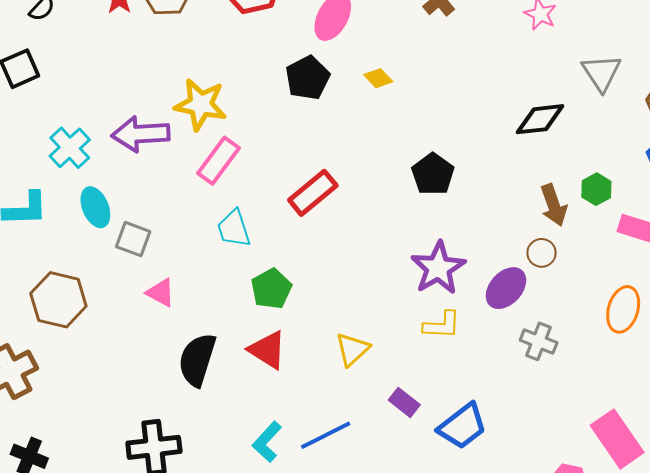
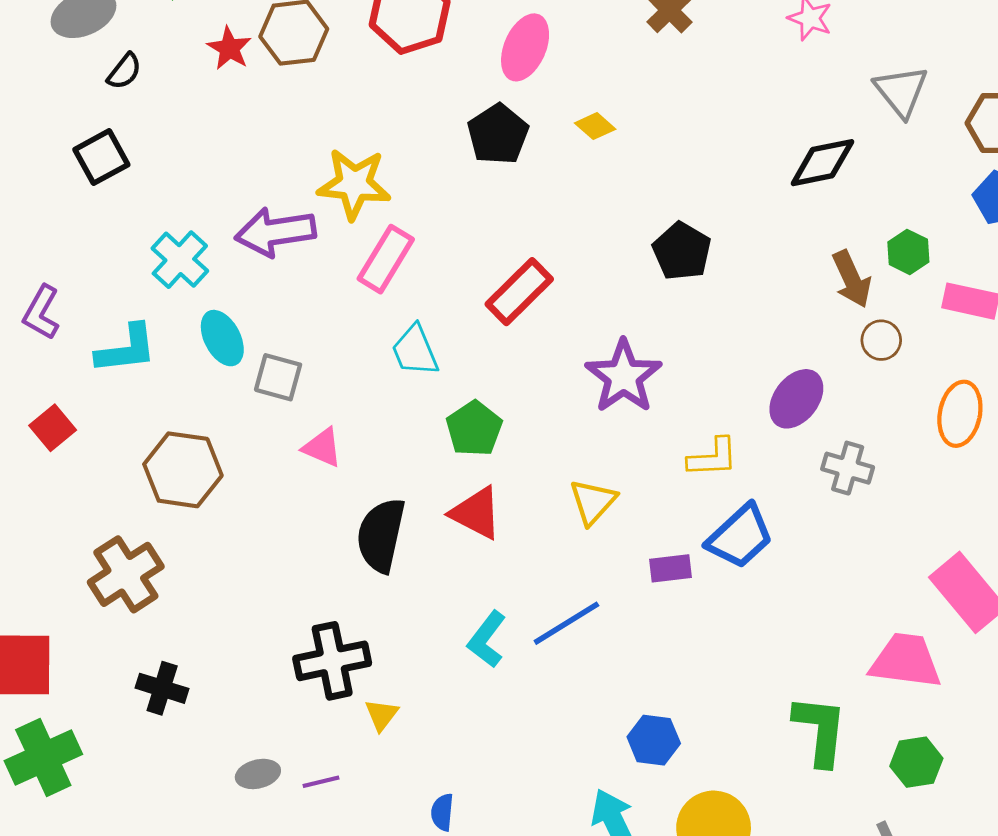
brown circle: (542, 253) -> (881, 340), moved
purple star: (438, 268) -> (624, 376), moved
purple rectangle: (404, 402) -> (671, 568), turned -40
blue trapezoid: (462, 426) -> (740, 536), moved

